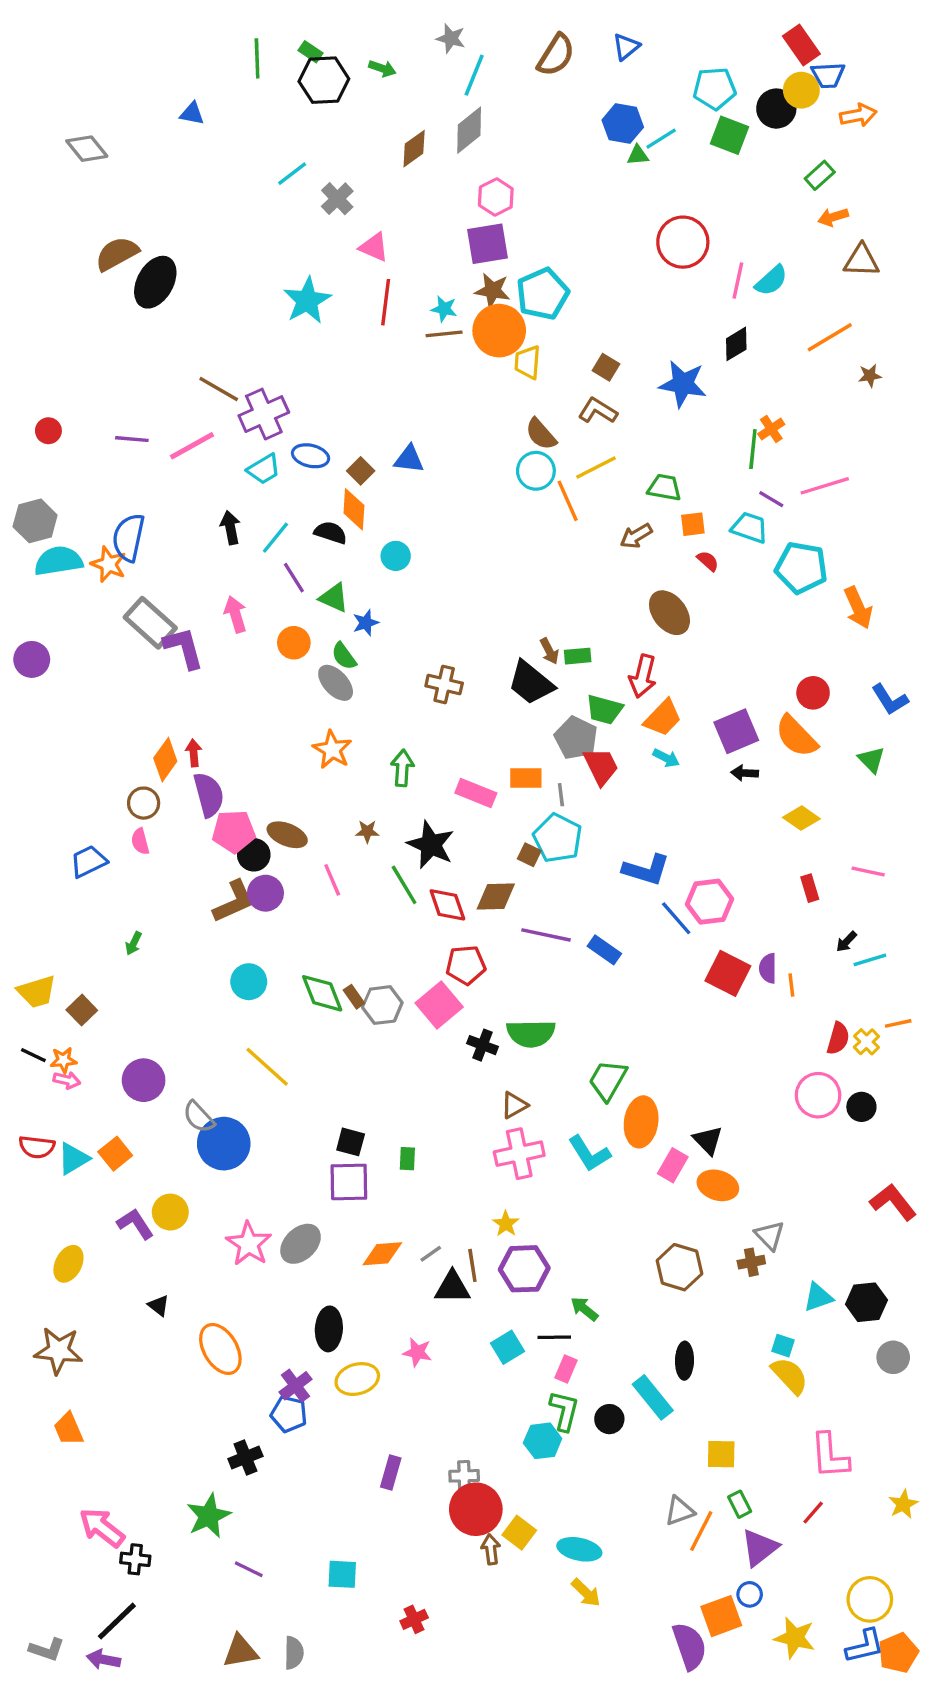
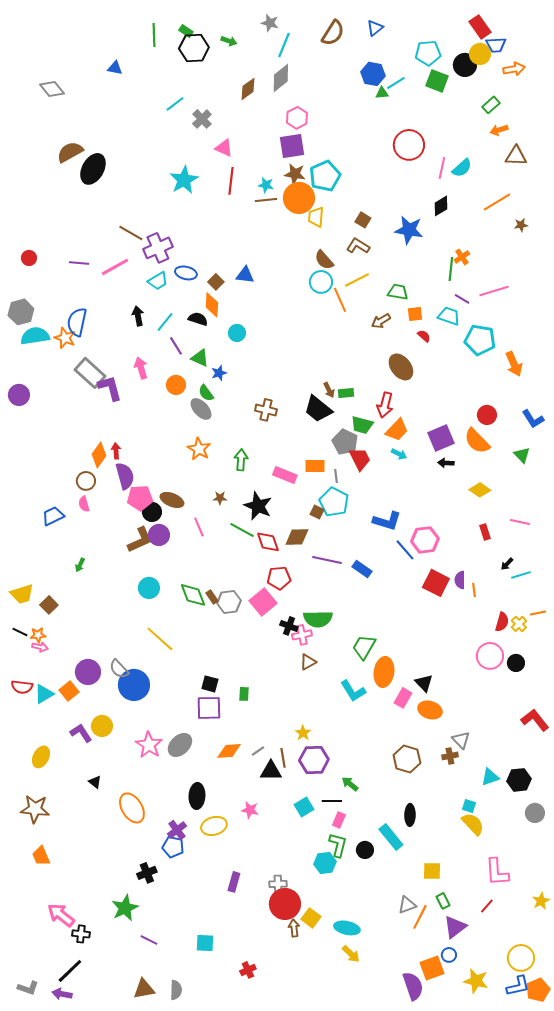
green line: (404, 885) -> (242, 530), turned -30
purple circle: (144, 1080) -> (88, 672), moved
pink cross: (519, 1154) -> (302, 635), moved, size x0.7

